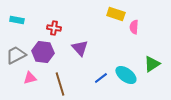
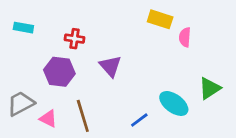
gray trapezoid: (16, 55) -> (21, 103), moved
pink triangle: (30, 78) -> (48, 119), moved, turned 40
blue line: (101, 78) -> (139, 120), moved

